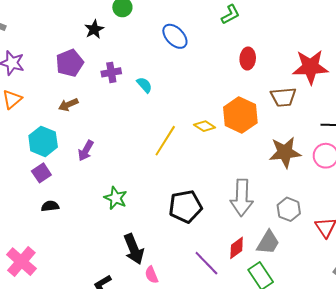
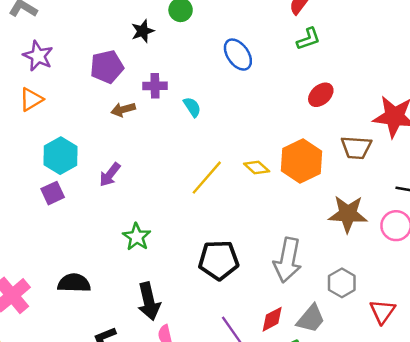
red ellipse: (248, 59) -> (321, 95), turned 35
brown arrow: (68, 105) -> (123, 109), moved
black semicircle: (50, 206) -> (74, 283), moved, size x1.5

